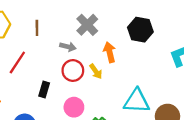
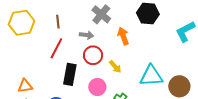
red line: (17, 62) -> (56, 48), moved
yellow arrow: (96, 71) -> (115, 67), moved
black rectangle: (44, 89) -> (70, 74), size x1.5

